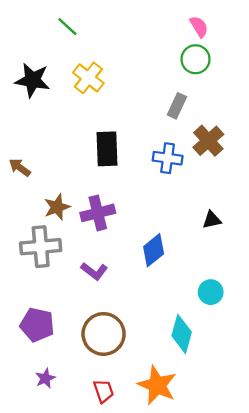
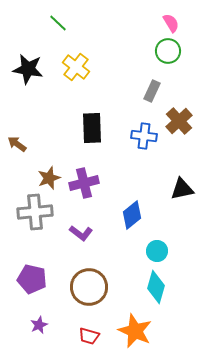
black triangle: (212, 220) -> (182, 189), size x1.4
cyan circle: (211, 292) -> (157, 251), moved
red trapezoid: (104, 391) -> (89, 336), turned 125

